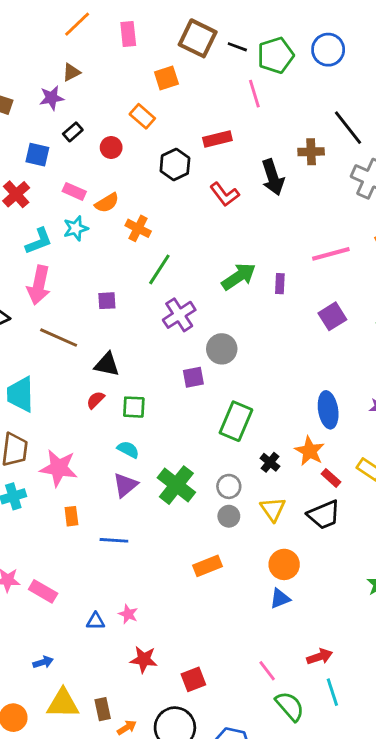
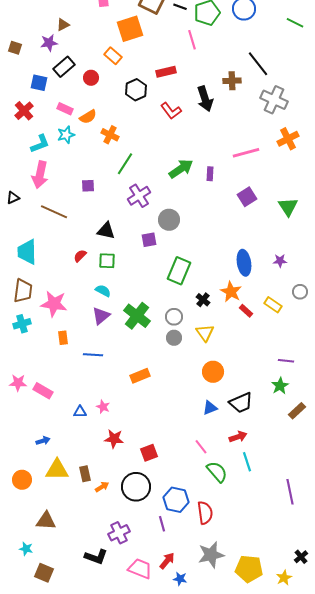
orange square: (166, 78) -> (130, 29), size x1.5
black rectangle: (73, 132) -> (64, 67), size x1.5
black triangle: (107, 364) -> (106, 231), moved
black trapezoid: (324, 515) -> (241, 403), moved
orange rectangle: (208, 566) -> (140, 376), moved
blue triangle: (280, 598) -> (210, 408), moved

